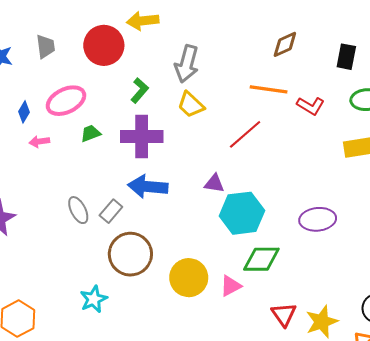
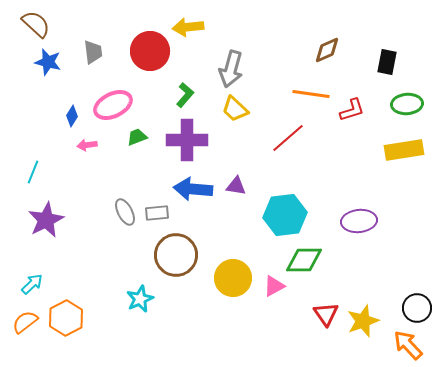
red L-shape: (310, 106) -> (352, 110), turned -48
purple triangle: (214, 184) -> (236, 186), moved
gray rectangle: (111, 211) -> (157, 213), turned 45

